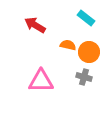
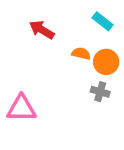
pink triangle: (41, 81) -> (21, 108), moved

